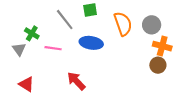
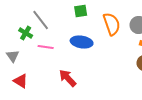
gray line: (65, 20) -> (41, 20), moved
gray triangle: (19, 49) -> (13, 56), moved

